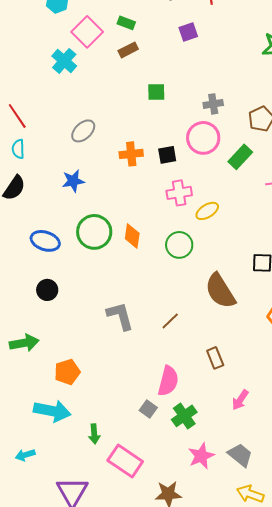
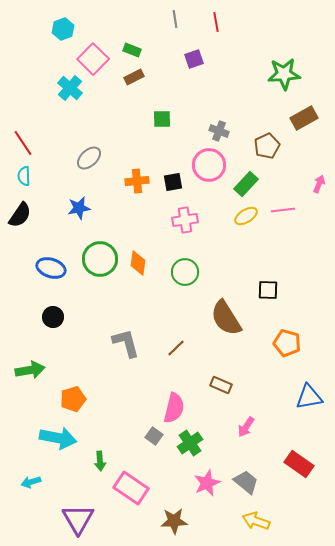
gray cross: (213, 104) -> (219, 131), turned 30
yellow ellipse: (207, 211) -> (246, 216), moved
brown rectangle: (215, 358) -> (221, 385), turned -45

